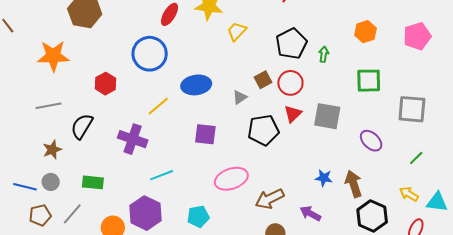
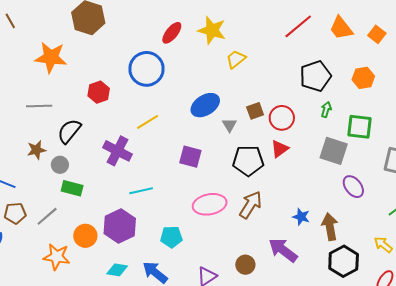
black pentagon: (291, 44) -> (315, 76), moved
green arrow: (324, 54) -> (326, 110), moved
blue ellipse: (196, 85) -> (205, 105), moved, turned -32
gray triangle: (240, 97) -> (230, 125), turned -35
gray square: (327, 116) -> (334, 151), moved
gray circle: (51, 182) -> (60, 165), moved
brown arrow: (270, 199) -> (251, 205), moved, turned 140
purple arrow: (310, 214) -> (283, 250), size x1.4

